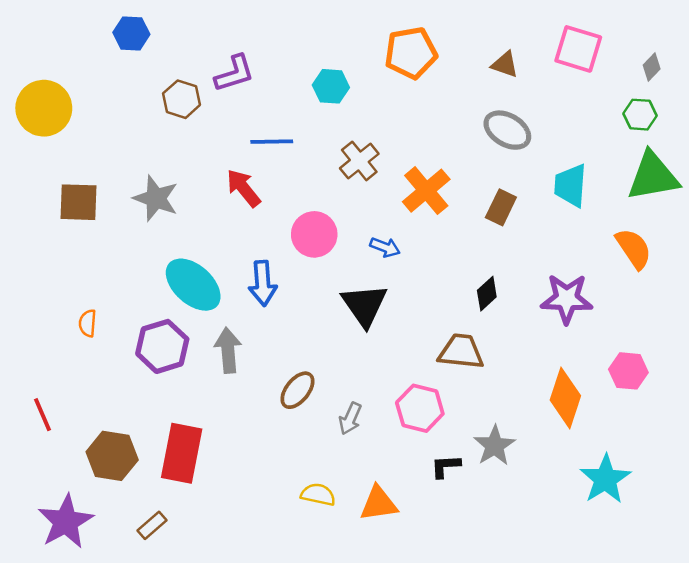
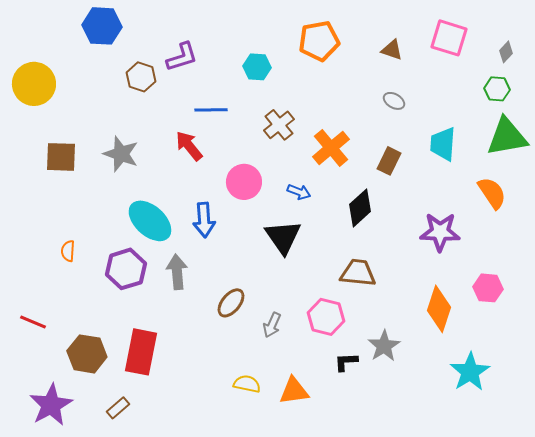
blue hexagon: (131, 33) -> (102, 26), size x1.4
gray ellipse: (507, 130) -> (394, 101), size x0.6
black diamond: (487, 294) -> (360, 208), moved, size x1.4
red line: (42, 415) -> (33, 322), turned -44

